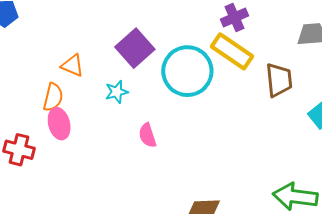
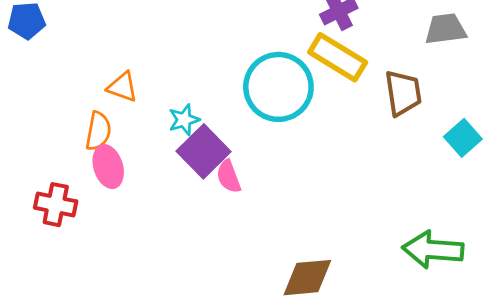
purple square: (135, 48) -> (204, 151), moved

